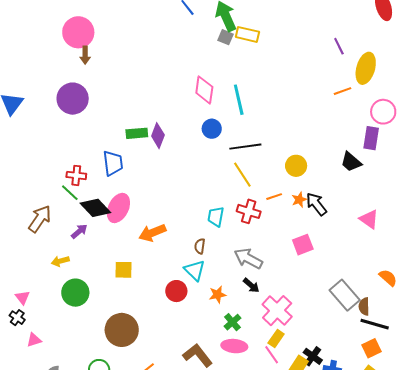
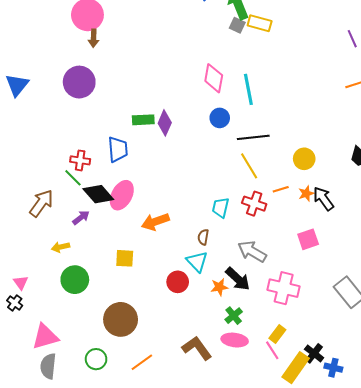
black arrow: (251, 285) -> (238, 279), moved, size x1.5
pink cross: (277, 311) -> (284, 288), moved, turned -32
pink triangle: (34, 340) -> (45, 337), moved, size x1.8

